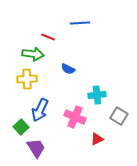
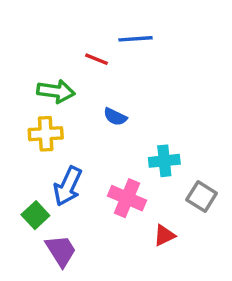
red line: (48, 37) -> (97, 59), moved

